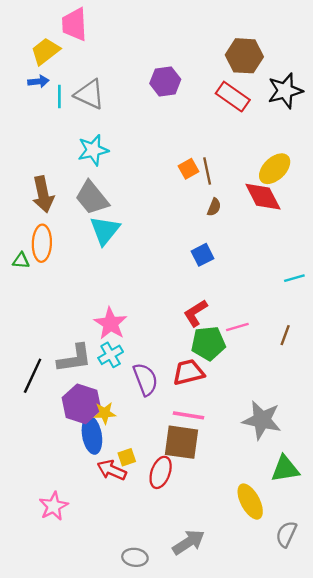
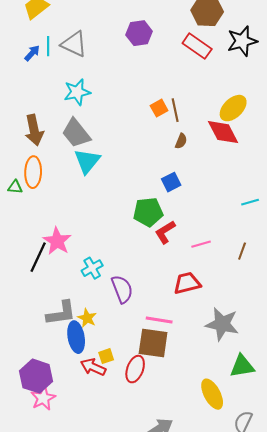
blue arrow: (38, 81) -> (32, 53), moved, turned -42
pink star: (111, 323) -> (57, 241), moved
green pentagon: (208, 343) -> (148, 212), moved
gray L-shape: (74, 358) -> (61, 313), moved
red trapezoid: (188, 372) -> (187, 283), moved
black line: (33, 376) -> (38, 257), moved
purple hexagon: (81, 404) -> (36, 376), moved
yellow star: (105, 413) -> (87, 318), turned 30

